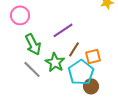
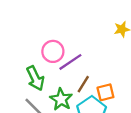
pink circle: (20, 15) -> (53, 51), moved

